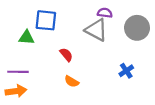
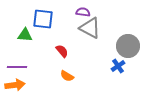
purple semicircle: (105, 13) -> (83, 12), moved
gray circle: (137, 28) -> (128, 46), moved

